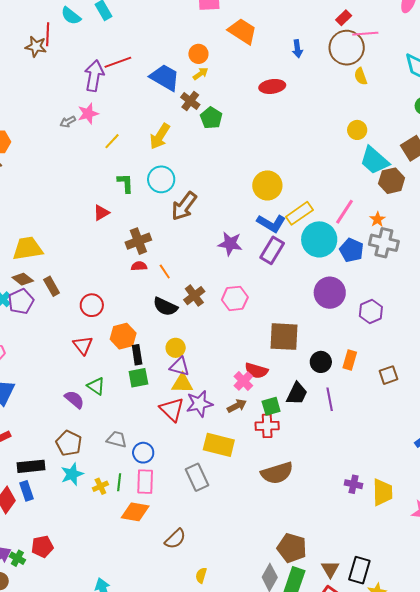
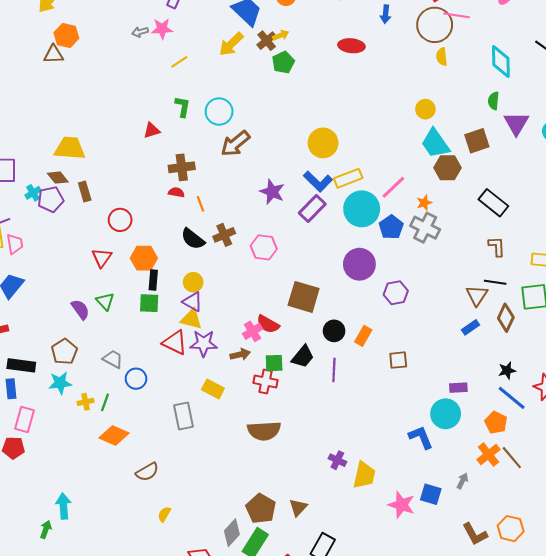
yellow arrow: (201, 74) -> (281, 35), moved
yellow arrow: (160, 136) -> (231, 44), moved
red triangle: (172, 409) -> (175, 343), turned -32
yellow rectangle: (219, 445) -> (213, 389), size x0.7
pink rectangle: (145, 482) -> (24, 419), moved
brown triangle: (330, 569) -> (298, 507), moved

